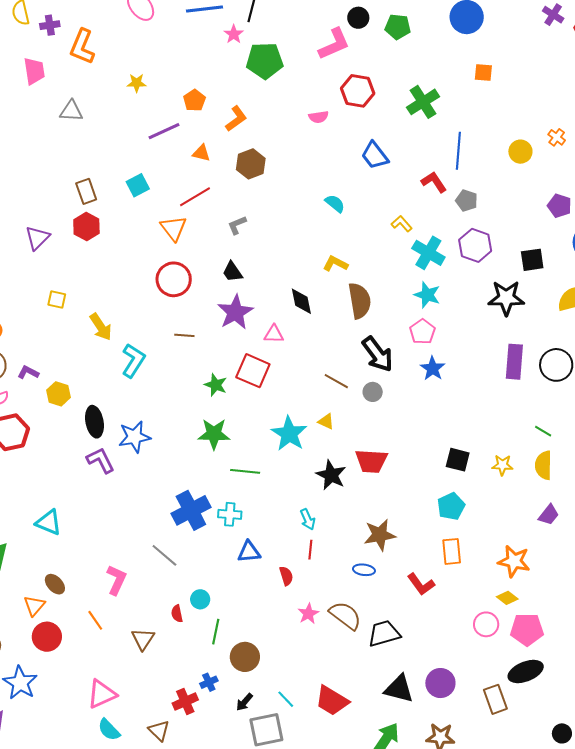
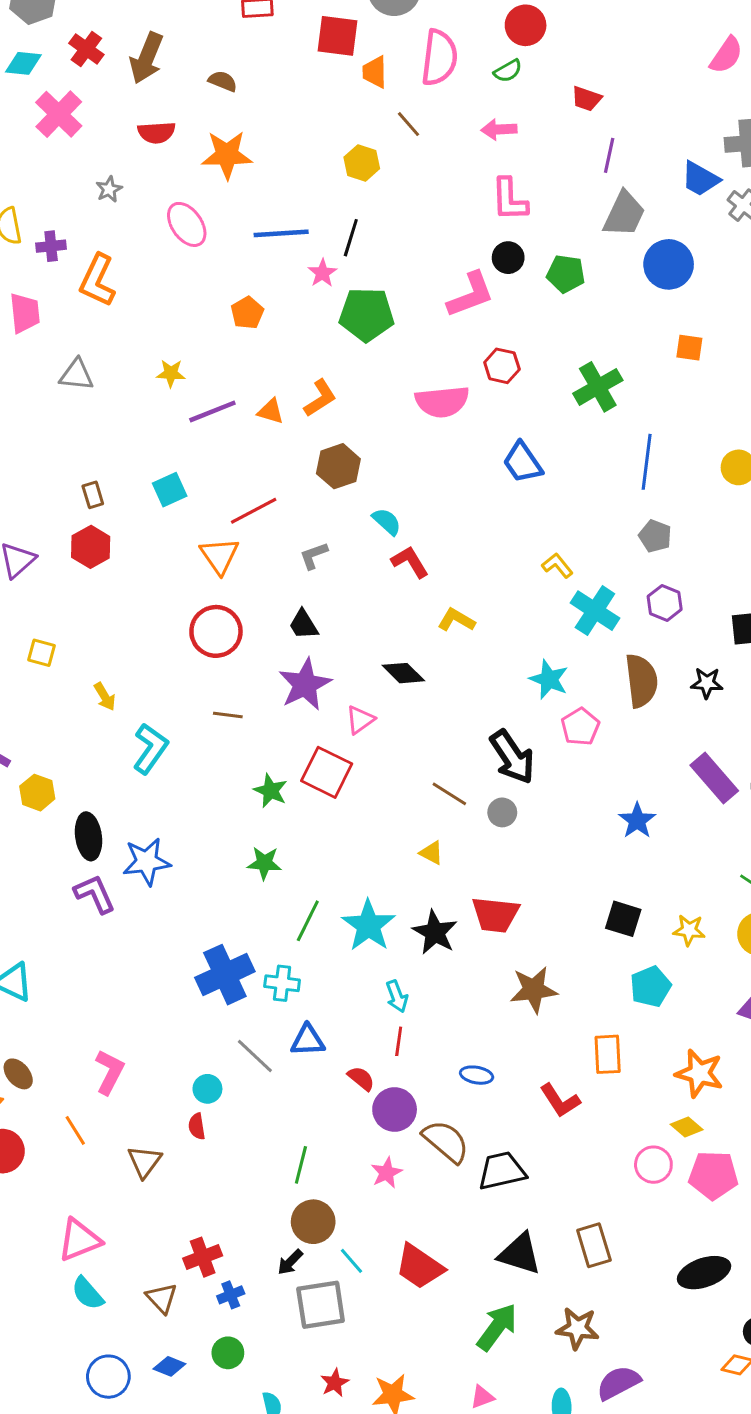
yellow star: (137, 83) -> (171, 373), moved
red hexagon: (358, 91) -> (502, 366), size x0.7
orange pentagon: (194, 100) -> (247, 313), moved
pink semicircle: (319, 117) -> (442, 402), size x1.8
orange triangle: (201, 153) -> (271, 411), moved
red L-shape: (434, 182) -> (410, 562), moved
brown rectangle: (86, 191) -> (93, 495), size x0.7
cyan semicircle: (335, 203) -> (387, 522), moved
purple hexagon: (475, 245) -> (665, 603), size x0.7
cyan star: (427, 295) -> (549, 679), moved
black star: (506, 298) -> (707, 683), size x0.6
black diamond: (301, 301) -> (403, 673), turned -36
brown semicircle: (360, 301) -> (641, 681), moved
yellow arrow: (101, 327) -> (105, 697), size x0.7
pink triangle: (274, 334) -> (360, 720), turned -40
purple rectangle: (514, 362) -> (714, 778), turned -48
blue star: (433, 368) -> (637, 821), moved
green star: (214, 434) -> (264, 863), size x0.7
cyan star: (289, 434) -> (368, 925), moved
green line: (245, 471) -> (308, 921), turned -72
cyan pentagon: (451, 506) -> (651, 987), moved
brown star: (380, 535) -> (534, 990), moved
gray line: (164, 555) -> (255, 1056), moved
red semicircle: (286, 576) -> (361, 1078), turned -36
cyan circle: (200, 599) -> (207, 1089), moved
pink star: (308, 614) -> (387, 1173), moved
green line: (216, 632) -> (301, 1165), moved
brown circle: (245, 657) -> (313, 1222), moved
black ellipse: (526, 672) -> (704, 1273), moved
blue cross: (209, 682) -> (231, 1295), moved
purple circle: (440, 683) -> (395, 1110), moved
brown rectangle: (495, 699) -> (594, 1245), moved

